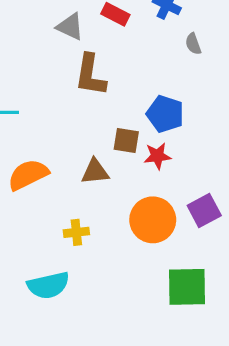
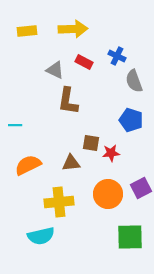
gray semicircle: (193, 44) -> (134, 81), size x1.6
blue pentagon: (165, 114) -> (131, 120), moved
yellow cross: (76, 232) -> (59, 202), size x1.8

